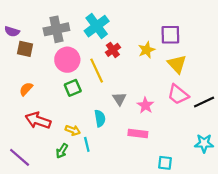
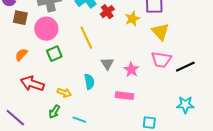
red cross: (113, 50) -> (107, 12), moved
pink circle: (67, 60) -> (46, 29), moved
green square: (73, 88) -> (54, 54), moved
pink trapezoid: (178, 94) -> (161, 60), turned -30
cyan line: (87, 144) -> (79, 120), moved, turned -56

